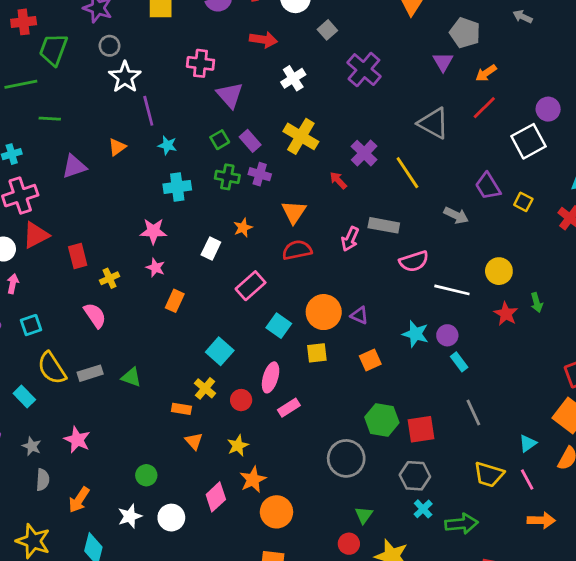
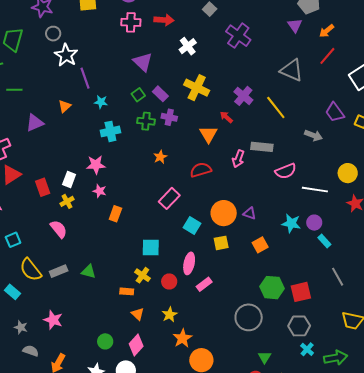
pink cross: (200, 63) -> (131, 22), moved
orange triangle: (294, 212) -> (208, 134), moved
white rectangle: (211, 248) -> (69, 179), moved
cyan square: (220, 351) -> (151, 248), turned -36
gray semicircle: (43, 480) -> (31, 351), turned -70
pink diamond: (216, 497) -> (136, 345), moved

